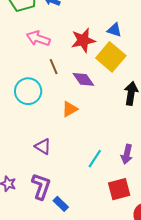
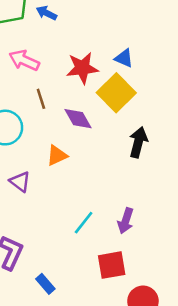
purple triangle: (43, 147) -> (20, 182), moved
blue rectangle: (61, 204) -> (45, 284), moved

